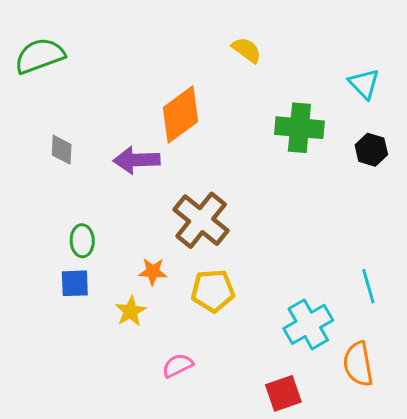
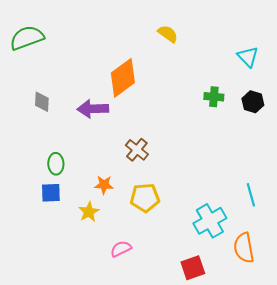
green cross: (299, 128) -> (214, 97), moved, size x0.6
brown cross: (201, 220) -> (137, 150), size x0.6

